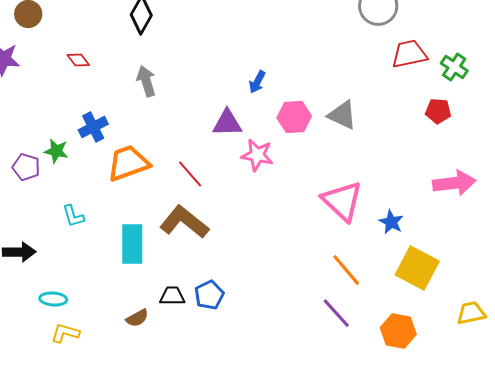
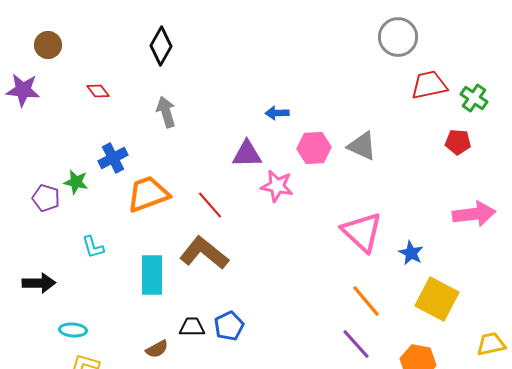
blue arrow: (257, 82) -> (277, 113), turned 60

